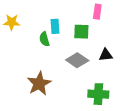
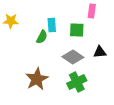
green semicircle: (44, 39) -> (42, 37), turned -136
green cross: (98, 94) -> (77, 82), moved, turned -30

